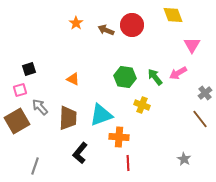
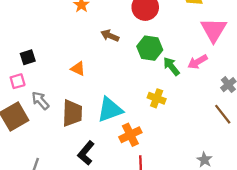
brown arrow: (106, 30) -> (110, 36), moved
pink triangle: (192, 45) -> (214, 30), size x1.4
green hexagon: (125, 77) -> (150, 48), moved
orange cross: (119, 137) -> (130, 135), turned -30

